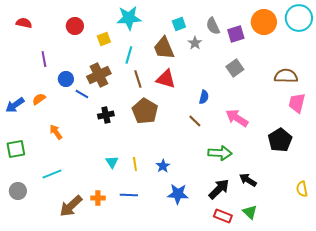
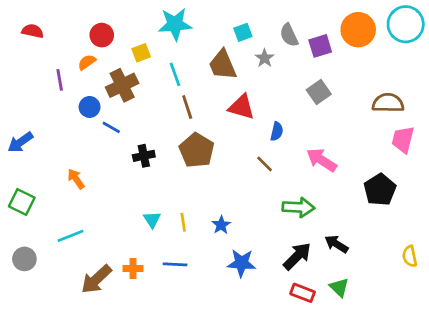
cyan line: (129, 55) -> (175, 74), turned -36
brown cross: (99, 75) -> (122, 85), moved
red triangle: (166, 79) -> (241, 107), moved
orange semicircle: (39, 99) -> (87, 62), moved
green square: (16, 149) -> (22, 202), turned 36

